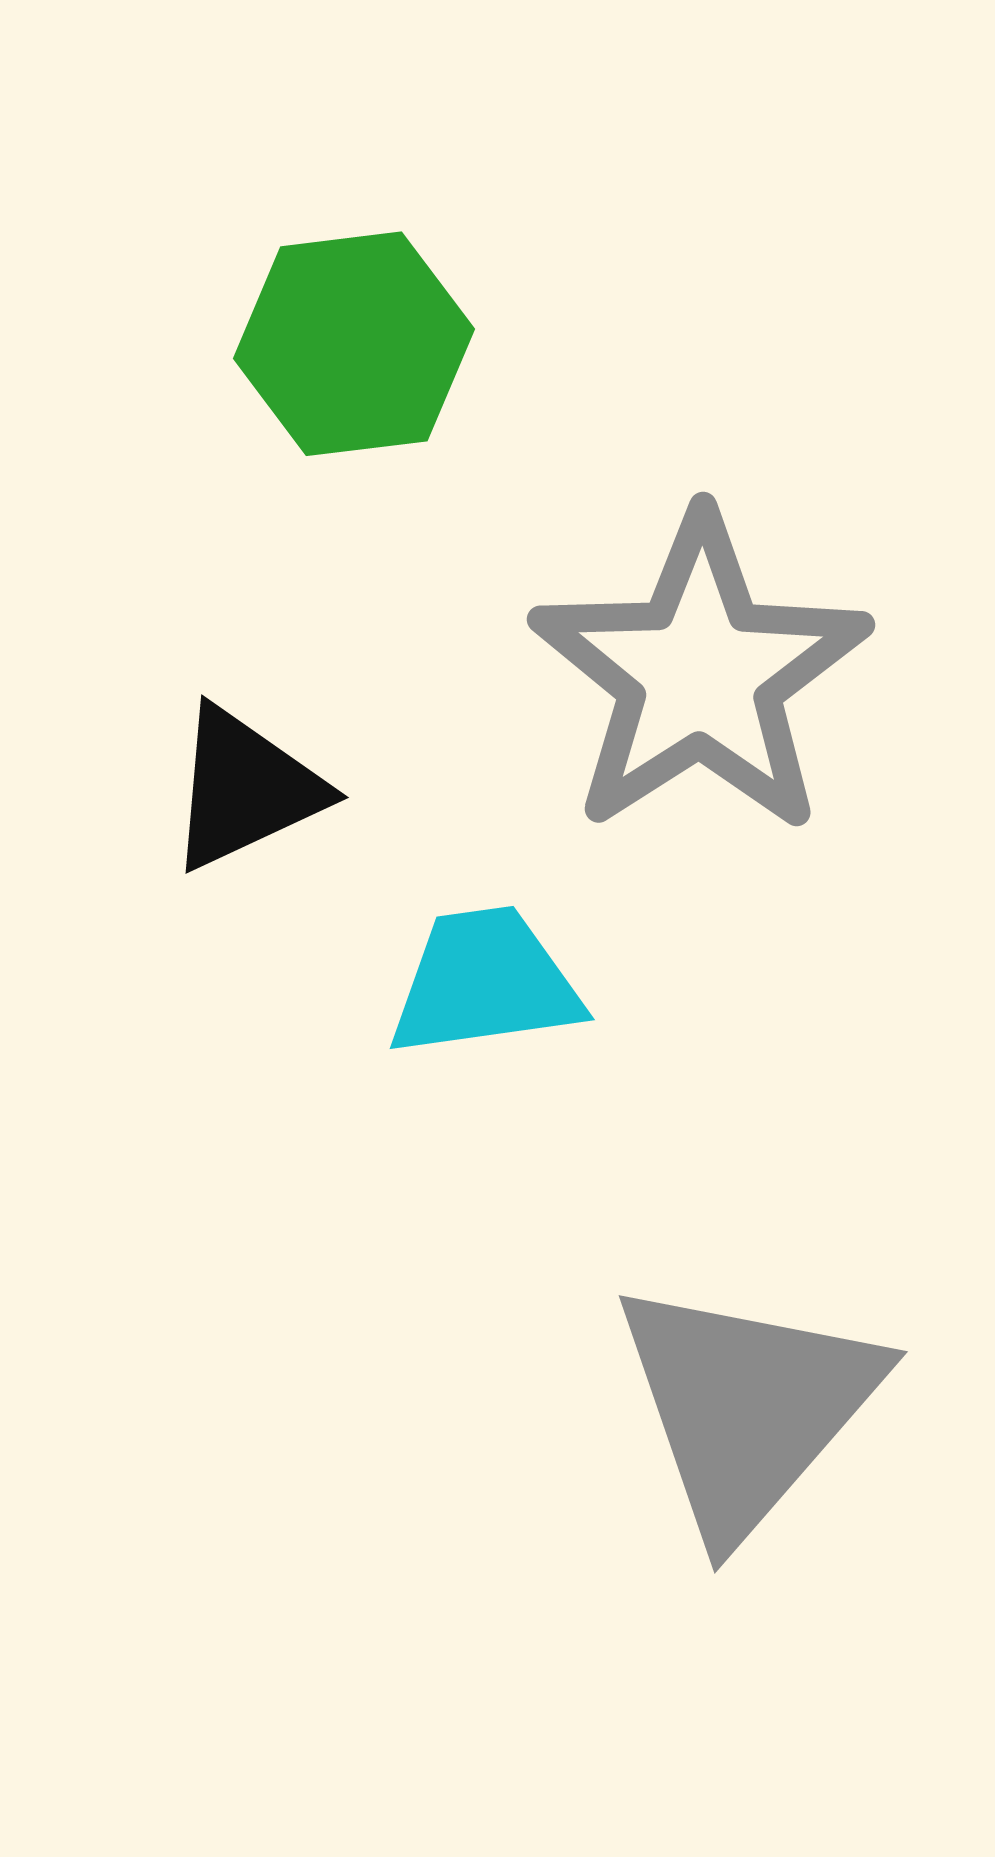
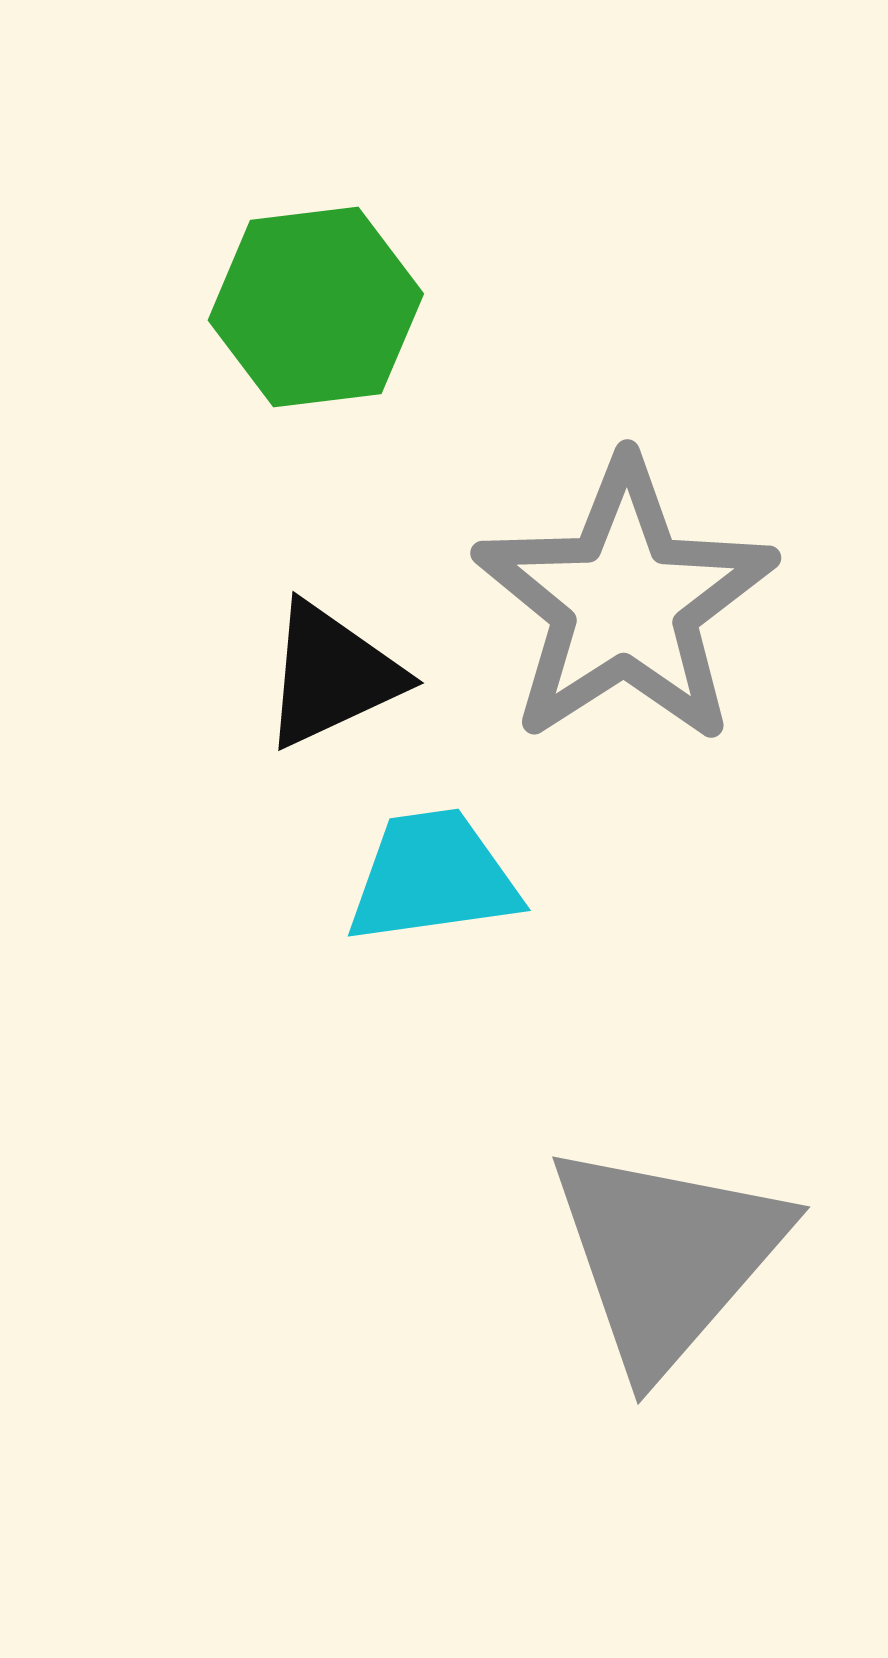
black triangle: (245, 788) -> (332, 675), moved

